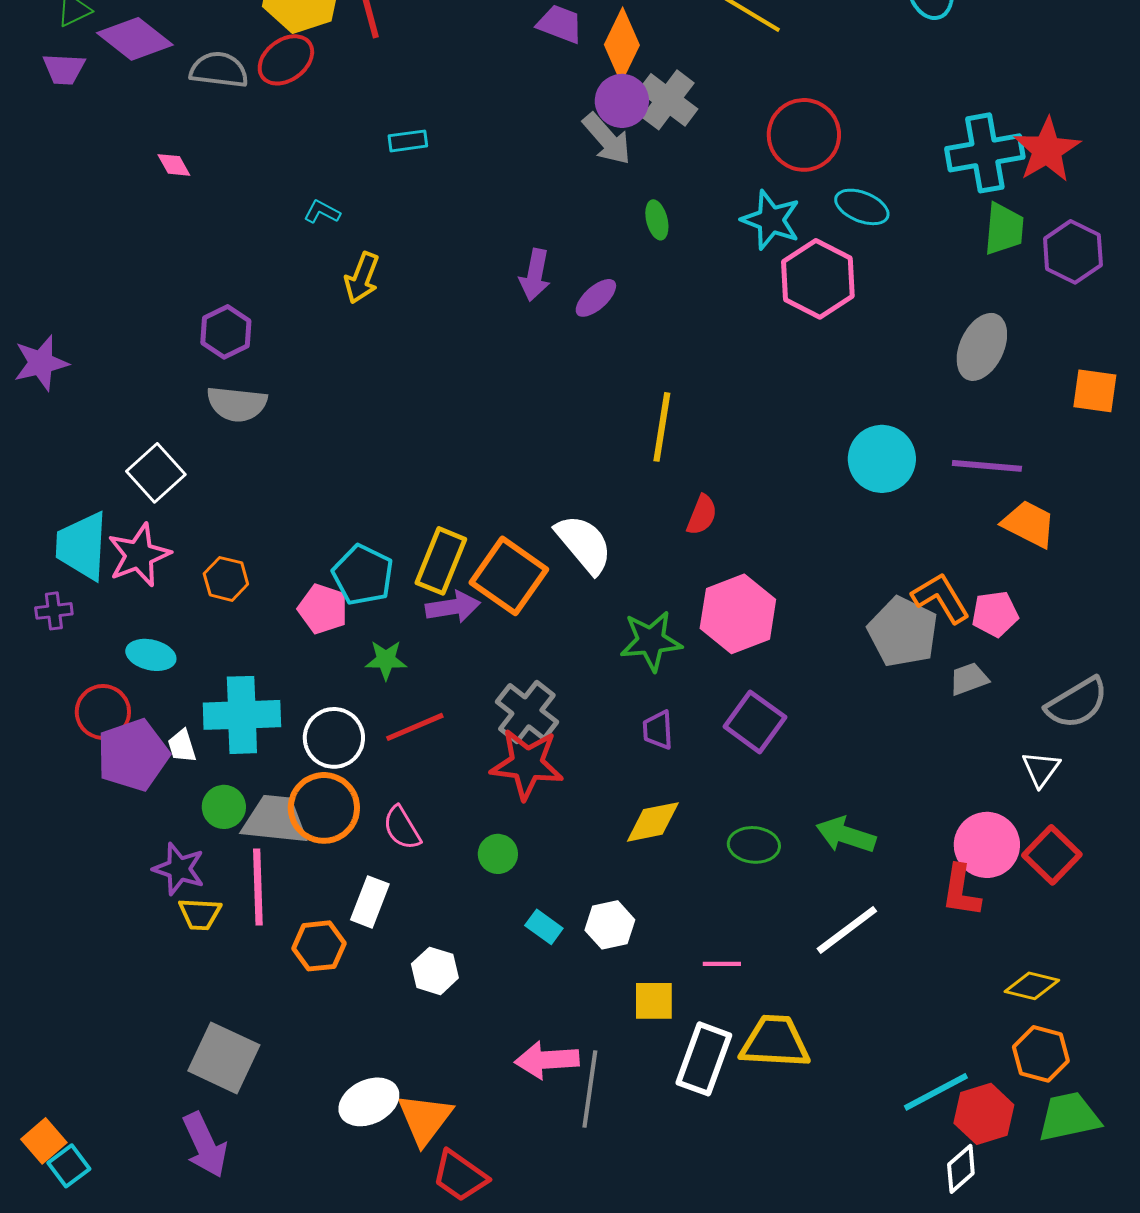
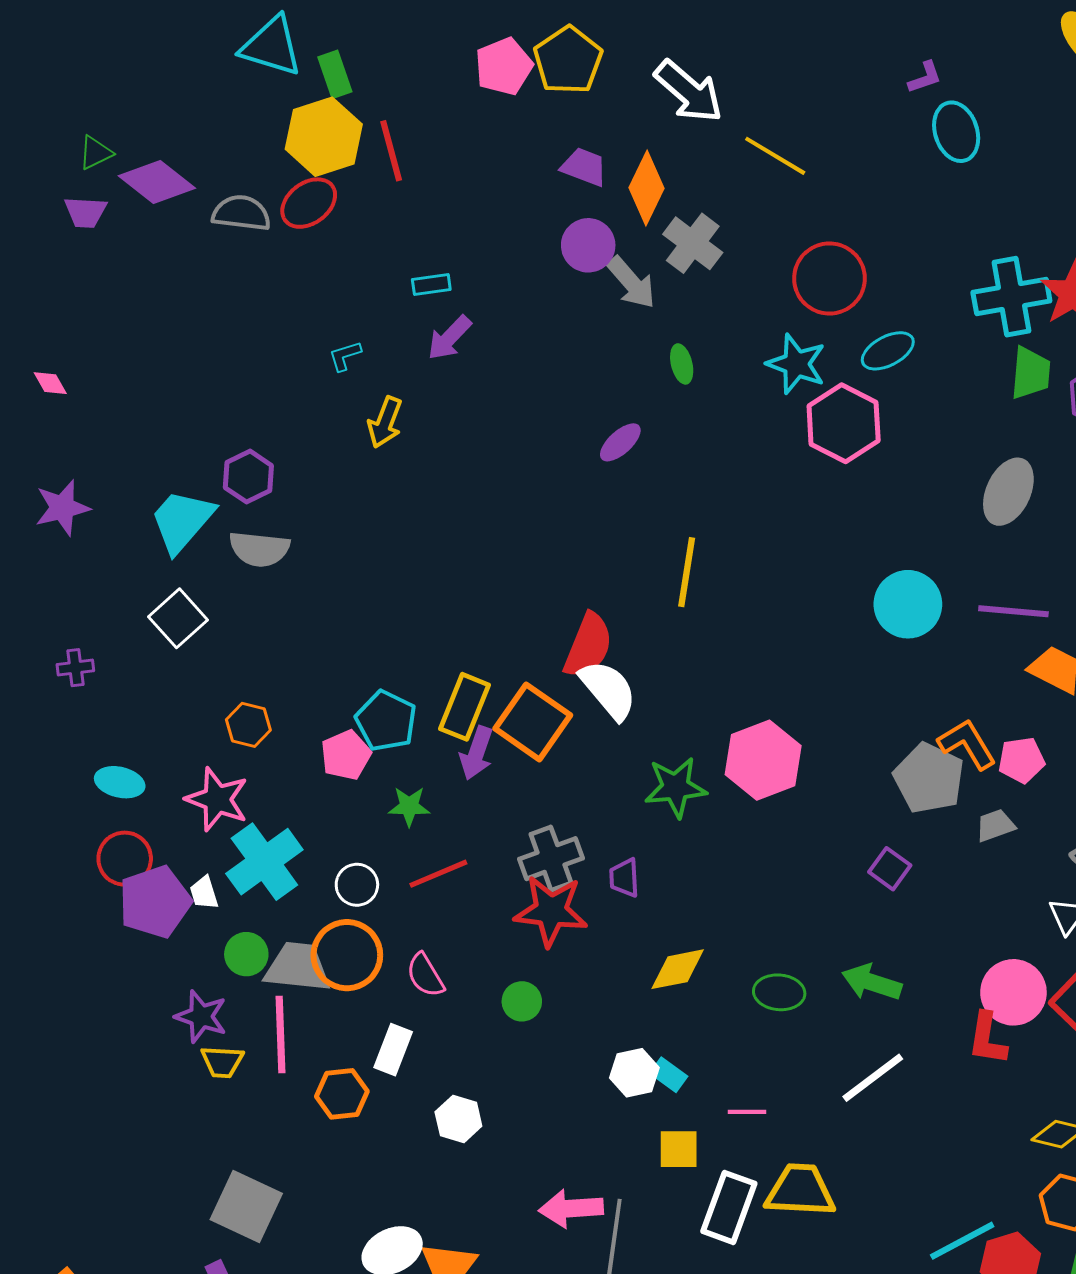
purple circle: (622, 101) -> (588, 245), moved
pink diamond: (174, 165) -> (50, 383), moved
cyan ellipse: (862, 207) -> (888, 351), turned -50
cyan L-shape: (322, 212) -> (345, 356), turned -45
purple arrow: (535, 275) -> (449, 338), moved, turned 33
red semicircle: (702, 515) -> (588, 645), moved, size x1.6
cyan trapezoid: (82, 546) -> (182, 521), moved, turned 38
pink star: (139, 555) -> (217, 799), moved, turned -30
purple arrow: (453, 607) -> (477, 753), turned 118
pink pentagon: (323, 609) -> (346, 755), turned 30
purple cross: (54, 611) -> (75, 668), moved
cyan ellipse: (151, 655) -> (120, 782), moved
gray cross: (527, 712) -> (551, 859), turned 32
cyan cross: (242, 715) -> (264, 862), turned -34
purple square: (755, 722) -> (890, 869), moved, size x0.7
purple trapezoid: (658, 730) -> (624, 878), moved
white circle: (334, 738) -> (357, 885), size x0.7
cyan rectangle: (544, 927) -> (669, 1075), moved

